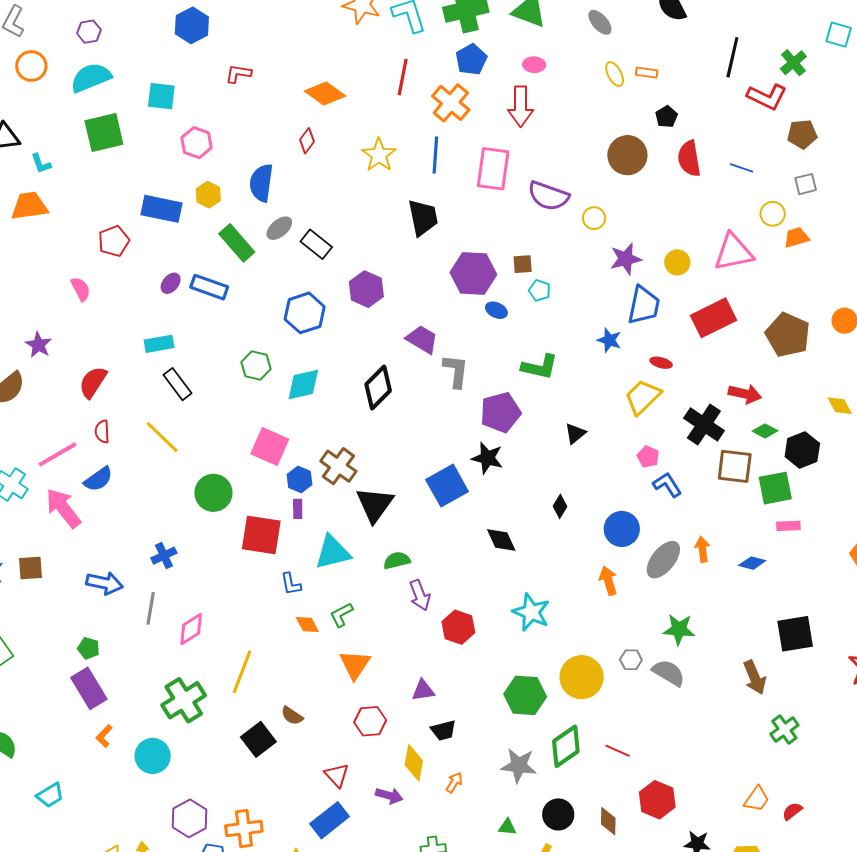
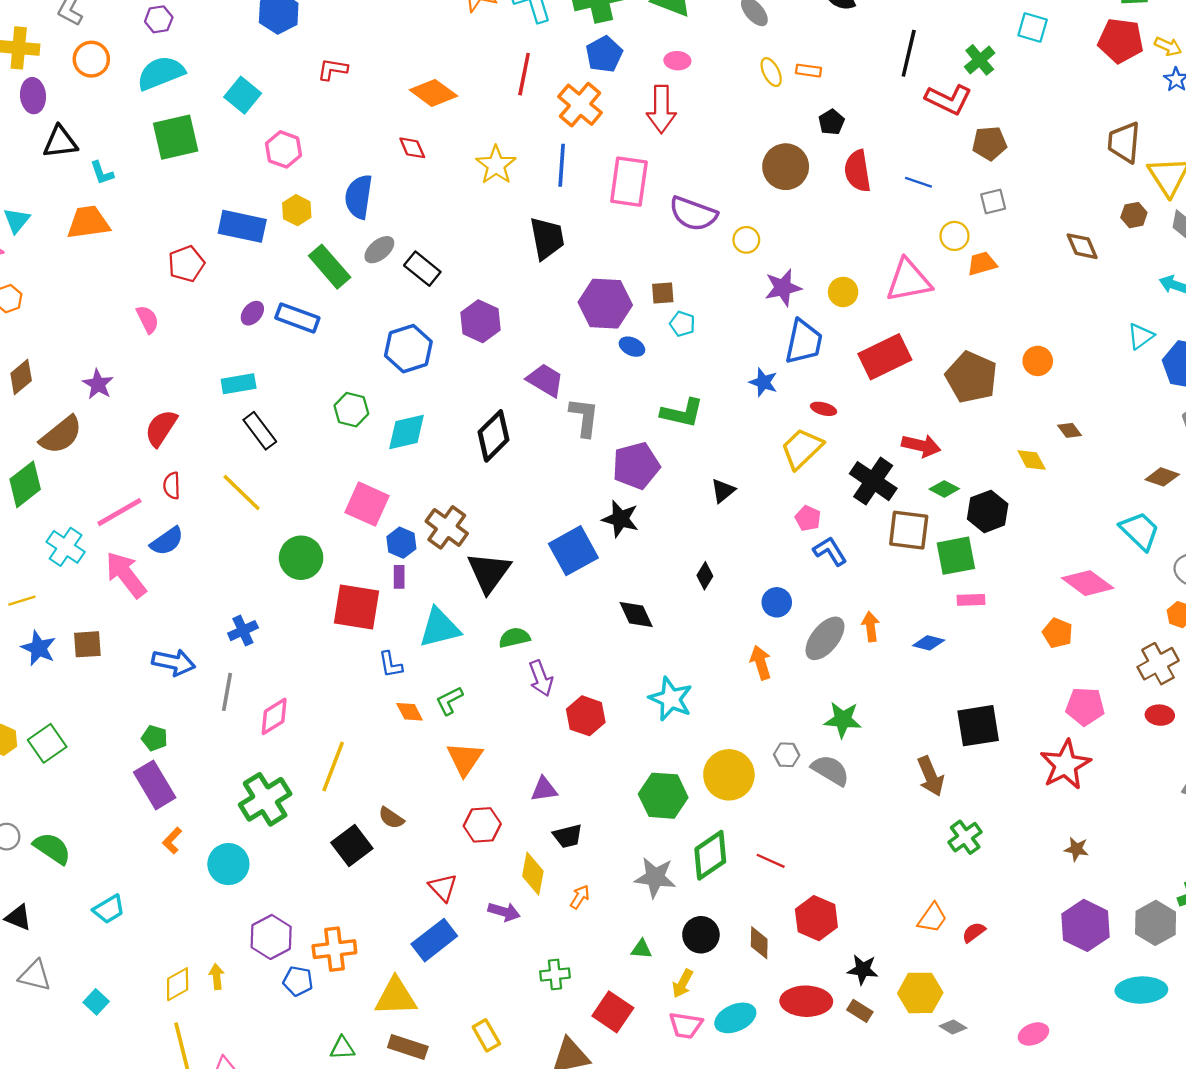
cyan square: (161, 96) -> (243, 95), turned 32
red diamond: (307, 141) -> (412, 148), turned -60
blue circle: (622, 529) -> (777, 602), size x0.7

